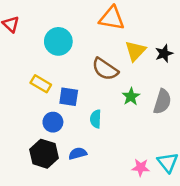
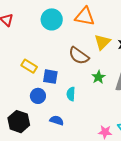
cyan circle: (58, 41) -> (52, 19), moved
blue semicircle: (78, 153) -> (57, 120), turned 32
black hexagon: (44, 154) -> (19, 122), moved

